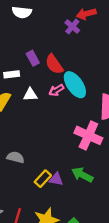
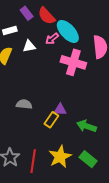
pink cross: (88, 135) -> (73, 62), moved
green arrow: (82, 175) -> (86, 126), moved
purple triangle: (56, 179) -> (60, 110), moved

